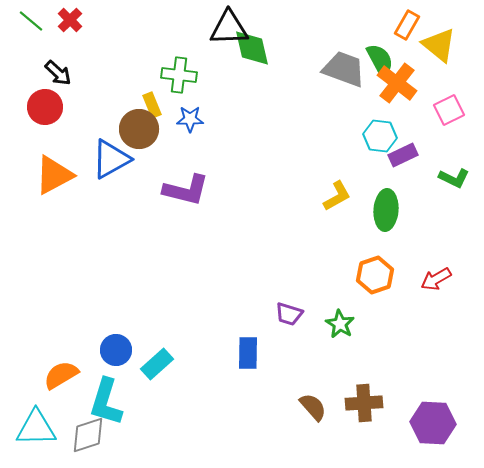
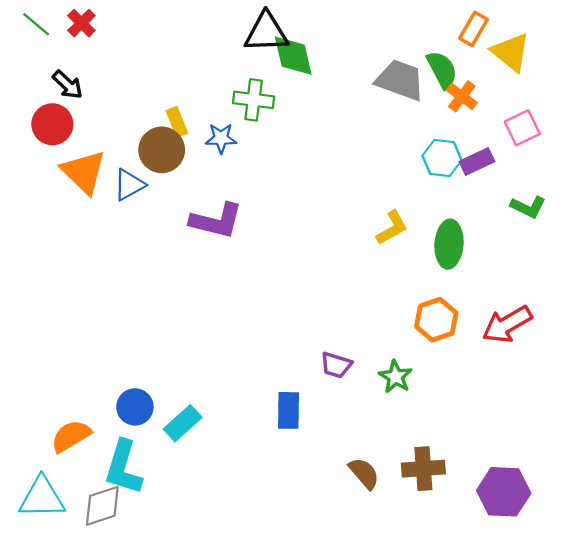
green cross: (179, 75) -> (254, 100), moved
orange cross: (397, 83) -> (462, 96), size x0.7
purple rectangle: (403, 155) -> (477, 161), moved
blue triangle: (111, 159) -> (129, 185), size x0.7
orange triangle: (54, 175) -> (84, 172), moved, turned -48
red arrow: (436, 279) -> (507, 324), size x1.4

